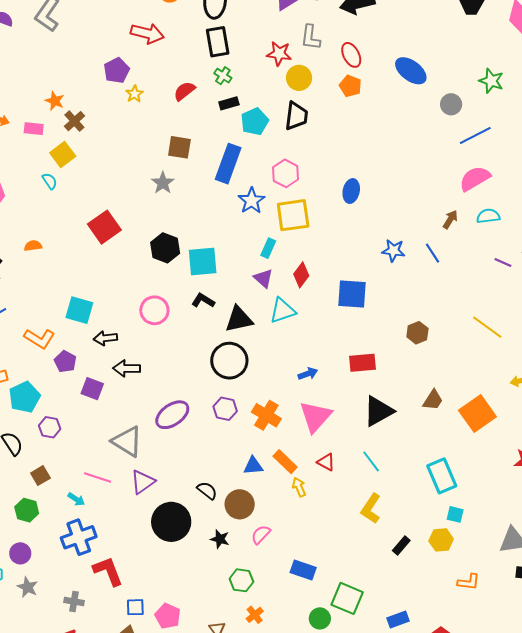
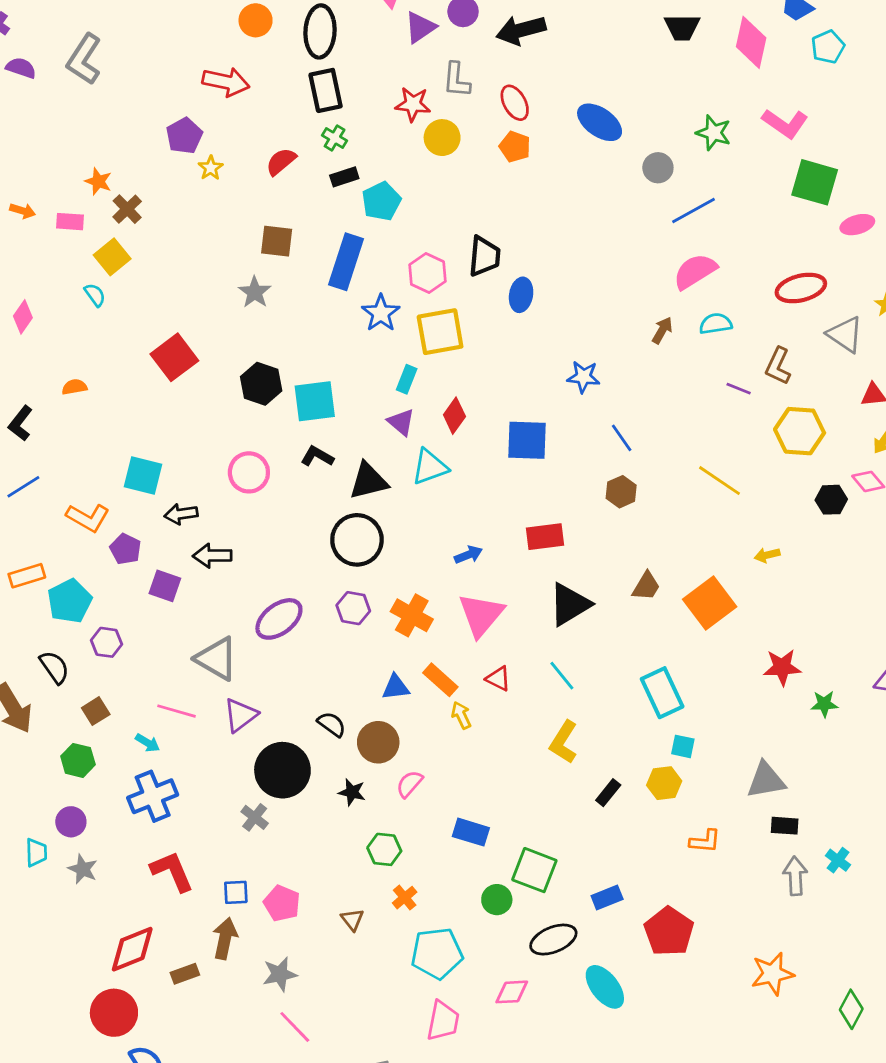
black trapezoid: (296, 116) -> (484, 256), moved
blue line: (433, 253) -> (622, 438), moved
red L-shape: (108, 571) -> (172, 871), moved
gray cross: (74, 601) -> (255, 817), moved, turned 30

